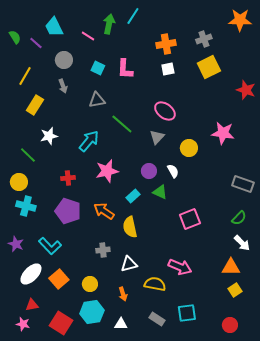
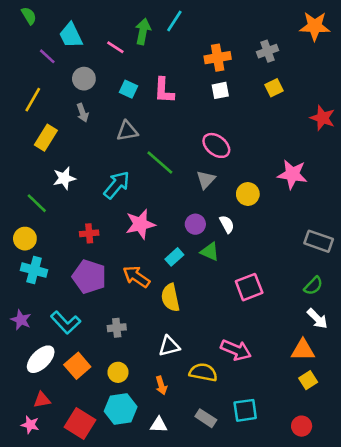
green semicircle: (15, 37) -> (29, 16), moved
yellow square: (209, 67) -> (274, 88), size x0.6
gray cross: (103, 250) -> (117, 328), moved

